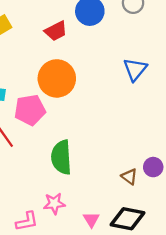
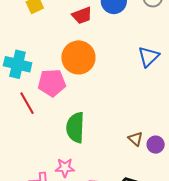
brown triangle: (129, 177) -> (135, 139), moved

